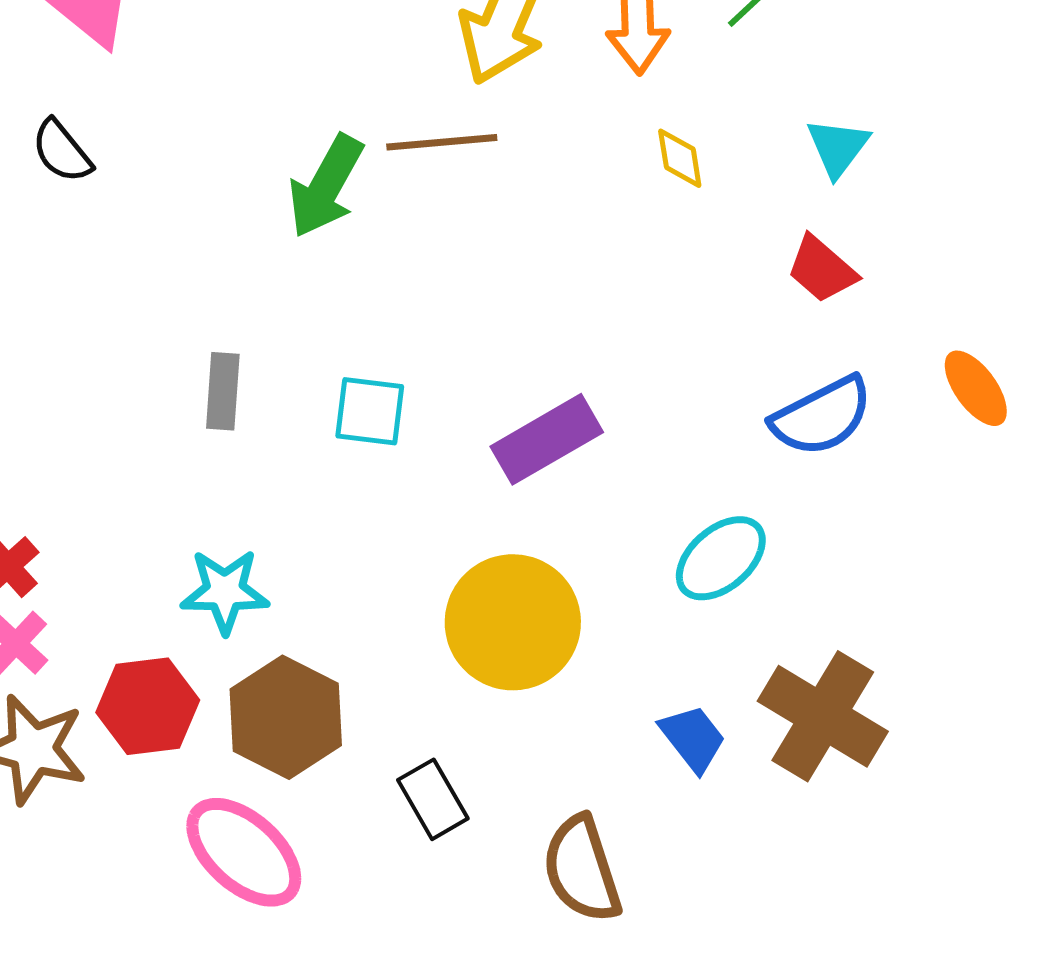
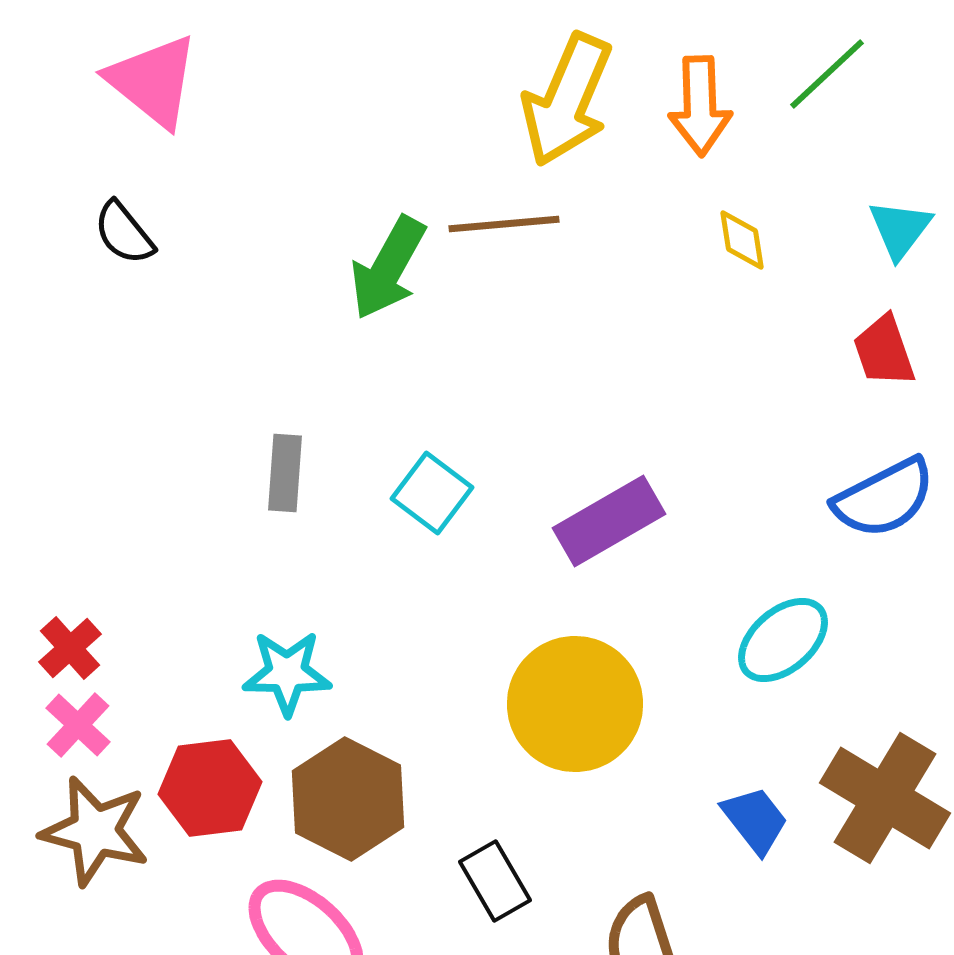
red trapezoid: (822, 269) -> (884, 351), turned 30
cyan square: (370, 411) -> (432, 493), turned 30

